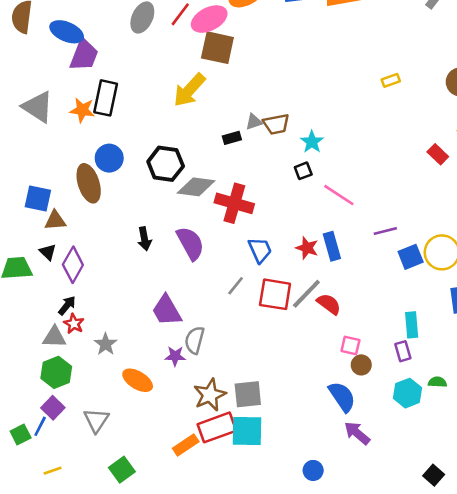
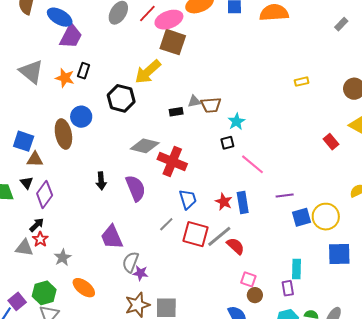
black rectangle: (106, 98) -> (84, 71), size x0.6
black hexagon: (166, 164) -> (121, 98), moved
purple star: (175, 356) -> (140, 273), moved
green hexagon: (56, 372) -> (44, 293), moved

